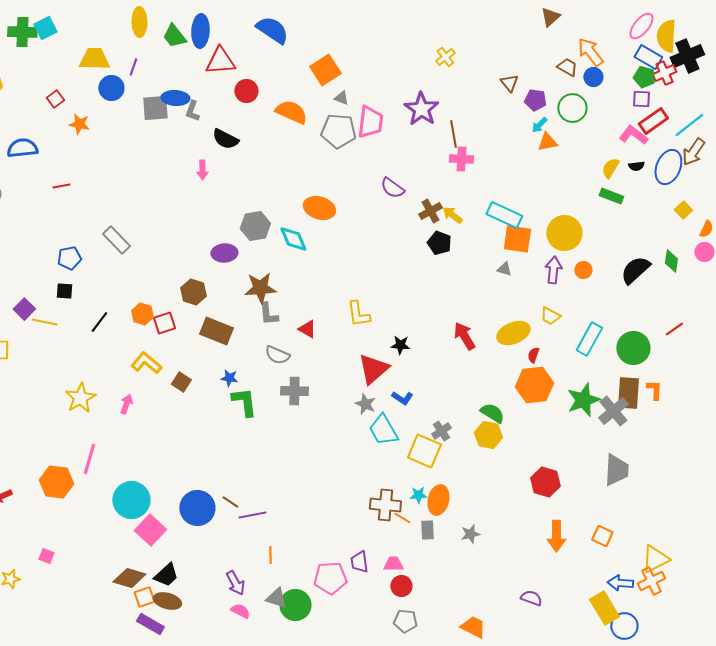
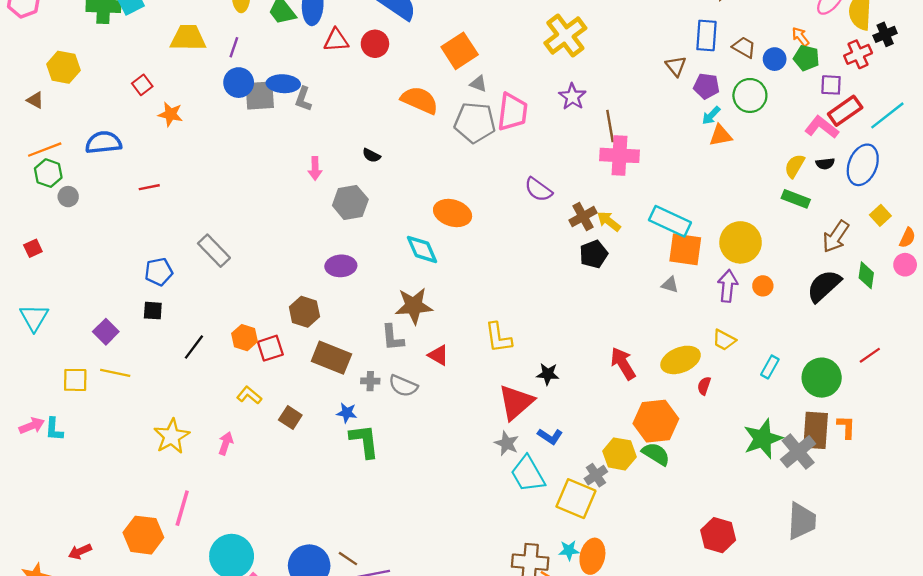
orange arrow: (590, 52) -> (800, 37), moved, size x0.6
black cross: (687, 56) -> (885, 34), size x0.6
yellow cross: (445, 57) -> (565, 36), moved, size x1.8
blue rectangle: (648, 57) -> (706, 36), moved, turned 64
red triangle: (220, 61) -> (336, 40), size x0.7
green pentagon: (644, 77) -> (806, 58), moved
blue circle: (111, 88) -> (239, 83), moved
red circle: (246, 91) -> (375, 44), moved
purple star: (421, 109) -> (572, 97), size x0.7
black semicircle: (225, 139) -> (371, 155), moved, size x0.6
brown arrow: (693, 152) -> (836, 237), moved
pink cross: (461, 159) -> (619, 155), size x1.4
gray hexagon: (255, 226) -> (350, 202), moved
black pentagon: (439, 243) -> (594, 254), turned 30
brown star: (260, 288) -> (414, 306), moved
yellow line: (44, 322) -> (115, 373), moved
cyan rectangle: (589, 339) -> (770, 367), size x0.6
yellow L-shape: (146, 363) -> (249, 395), size x0.7
orange hexagon: (534, 385) -> (656, 421), moved
gray cross: (294, 391) -> (370, 381), moved, size x0.6
yellow hexagon: (488, 435) -> (619, 454), moved

